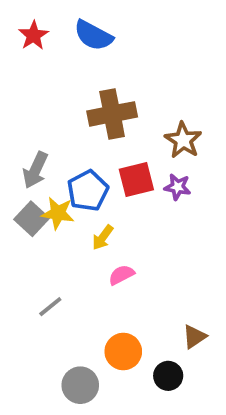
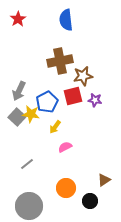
blue semicircle: (93, 35) -> (66, 20), moved, turned 55
brown star: (183, 140) -> (83, 76), moved, turned 30
gray circle: (80, 385) -> (29, 206), moved, size x1.4

